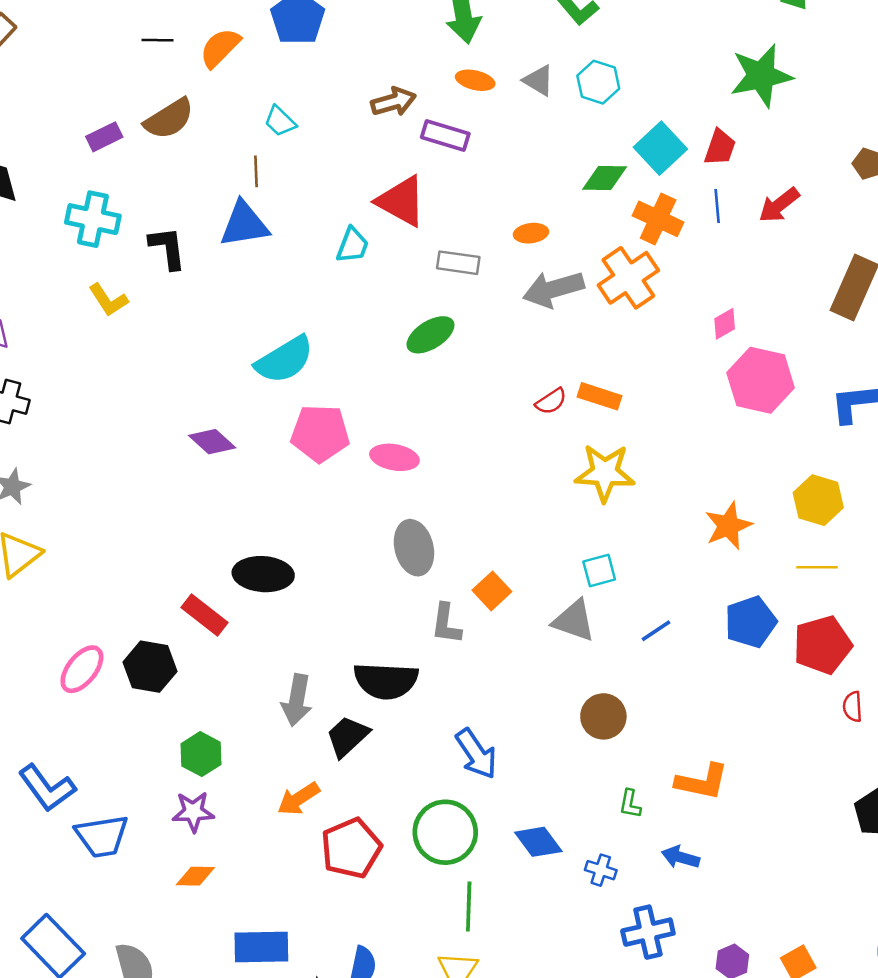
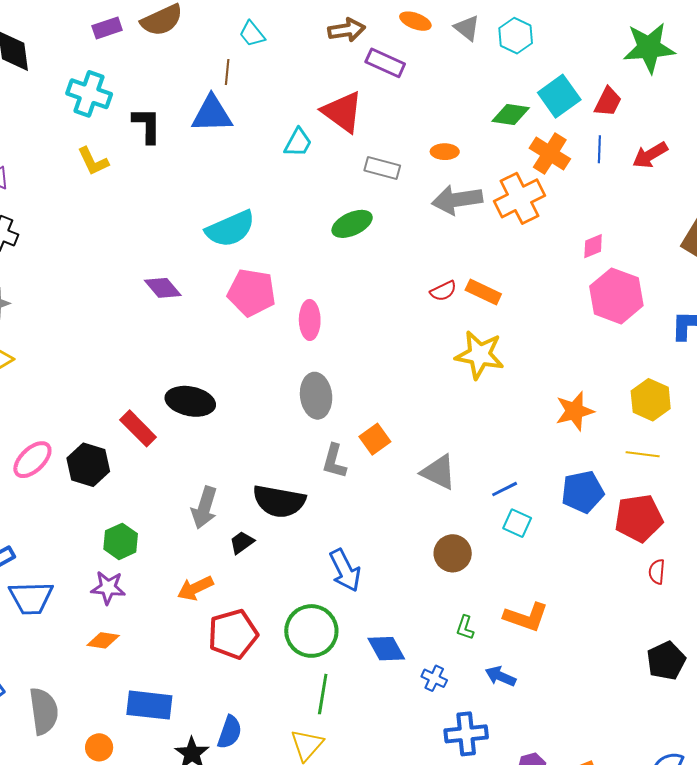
pink ellipse: (394, 457) -> (310, 320), turned 72
cyan square: (599, 571) -> (517, 523), moved, turned 32
black trapezoid: (347, 736) -> (242, 543), size x0.7

